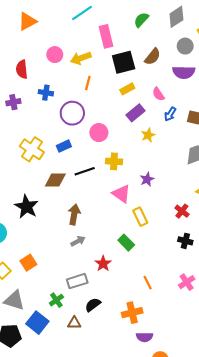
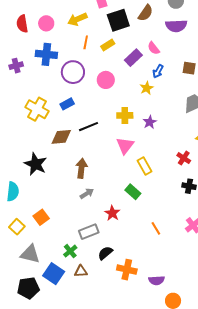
pink circle: (55, 55) -> (46, 23), moved
red semicircle: (22, 69) -> (22, 24), moved
yellow rectangle: (127, 89) -> (108, 45), moved
blue cross: (46, 93) -> (46, 54), size x1.5
purple rectangle: (136, 113) -> (133, 58), moved
blue arrow: (170, 114) -> (158, 71), moved
pink circle: (99, 133) -> (106, 80), moved
yellow cross: (114, 161) -> (125, 115), moved
purple star: (147, 179) -> (150, 122), moved
pink triangle: (121, 194) -> (125, 145), turned 36
orange cross: (132, 313) -> (127, 270), moved, turned 30
brown triangle: (74, 323) -> (81, 271), moved

